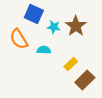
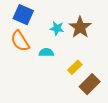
blue square: (34, 14) -> (23, 15), moved

